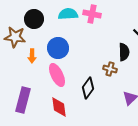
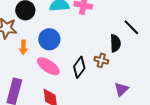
pink ellipse: (57, 75) -> (48, 66), turned -30
black diamond: (88, 88) -> (79, 67), moved

